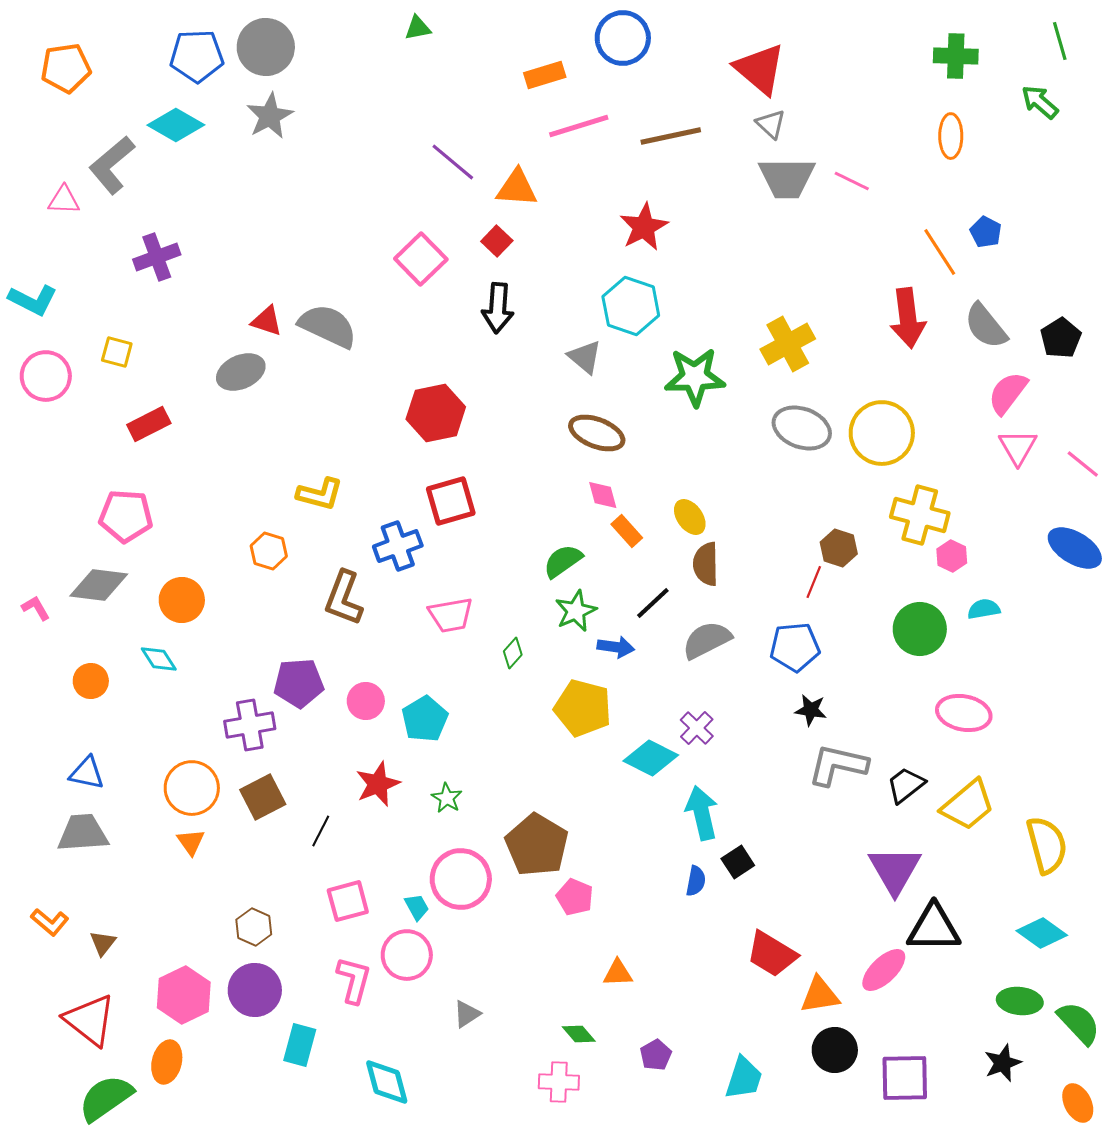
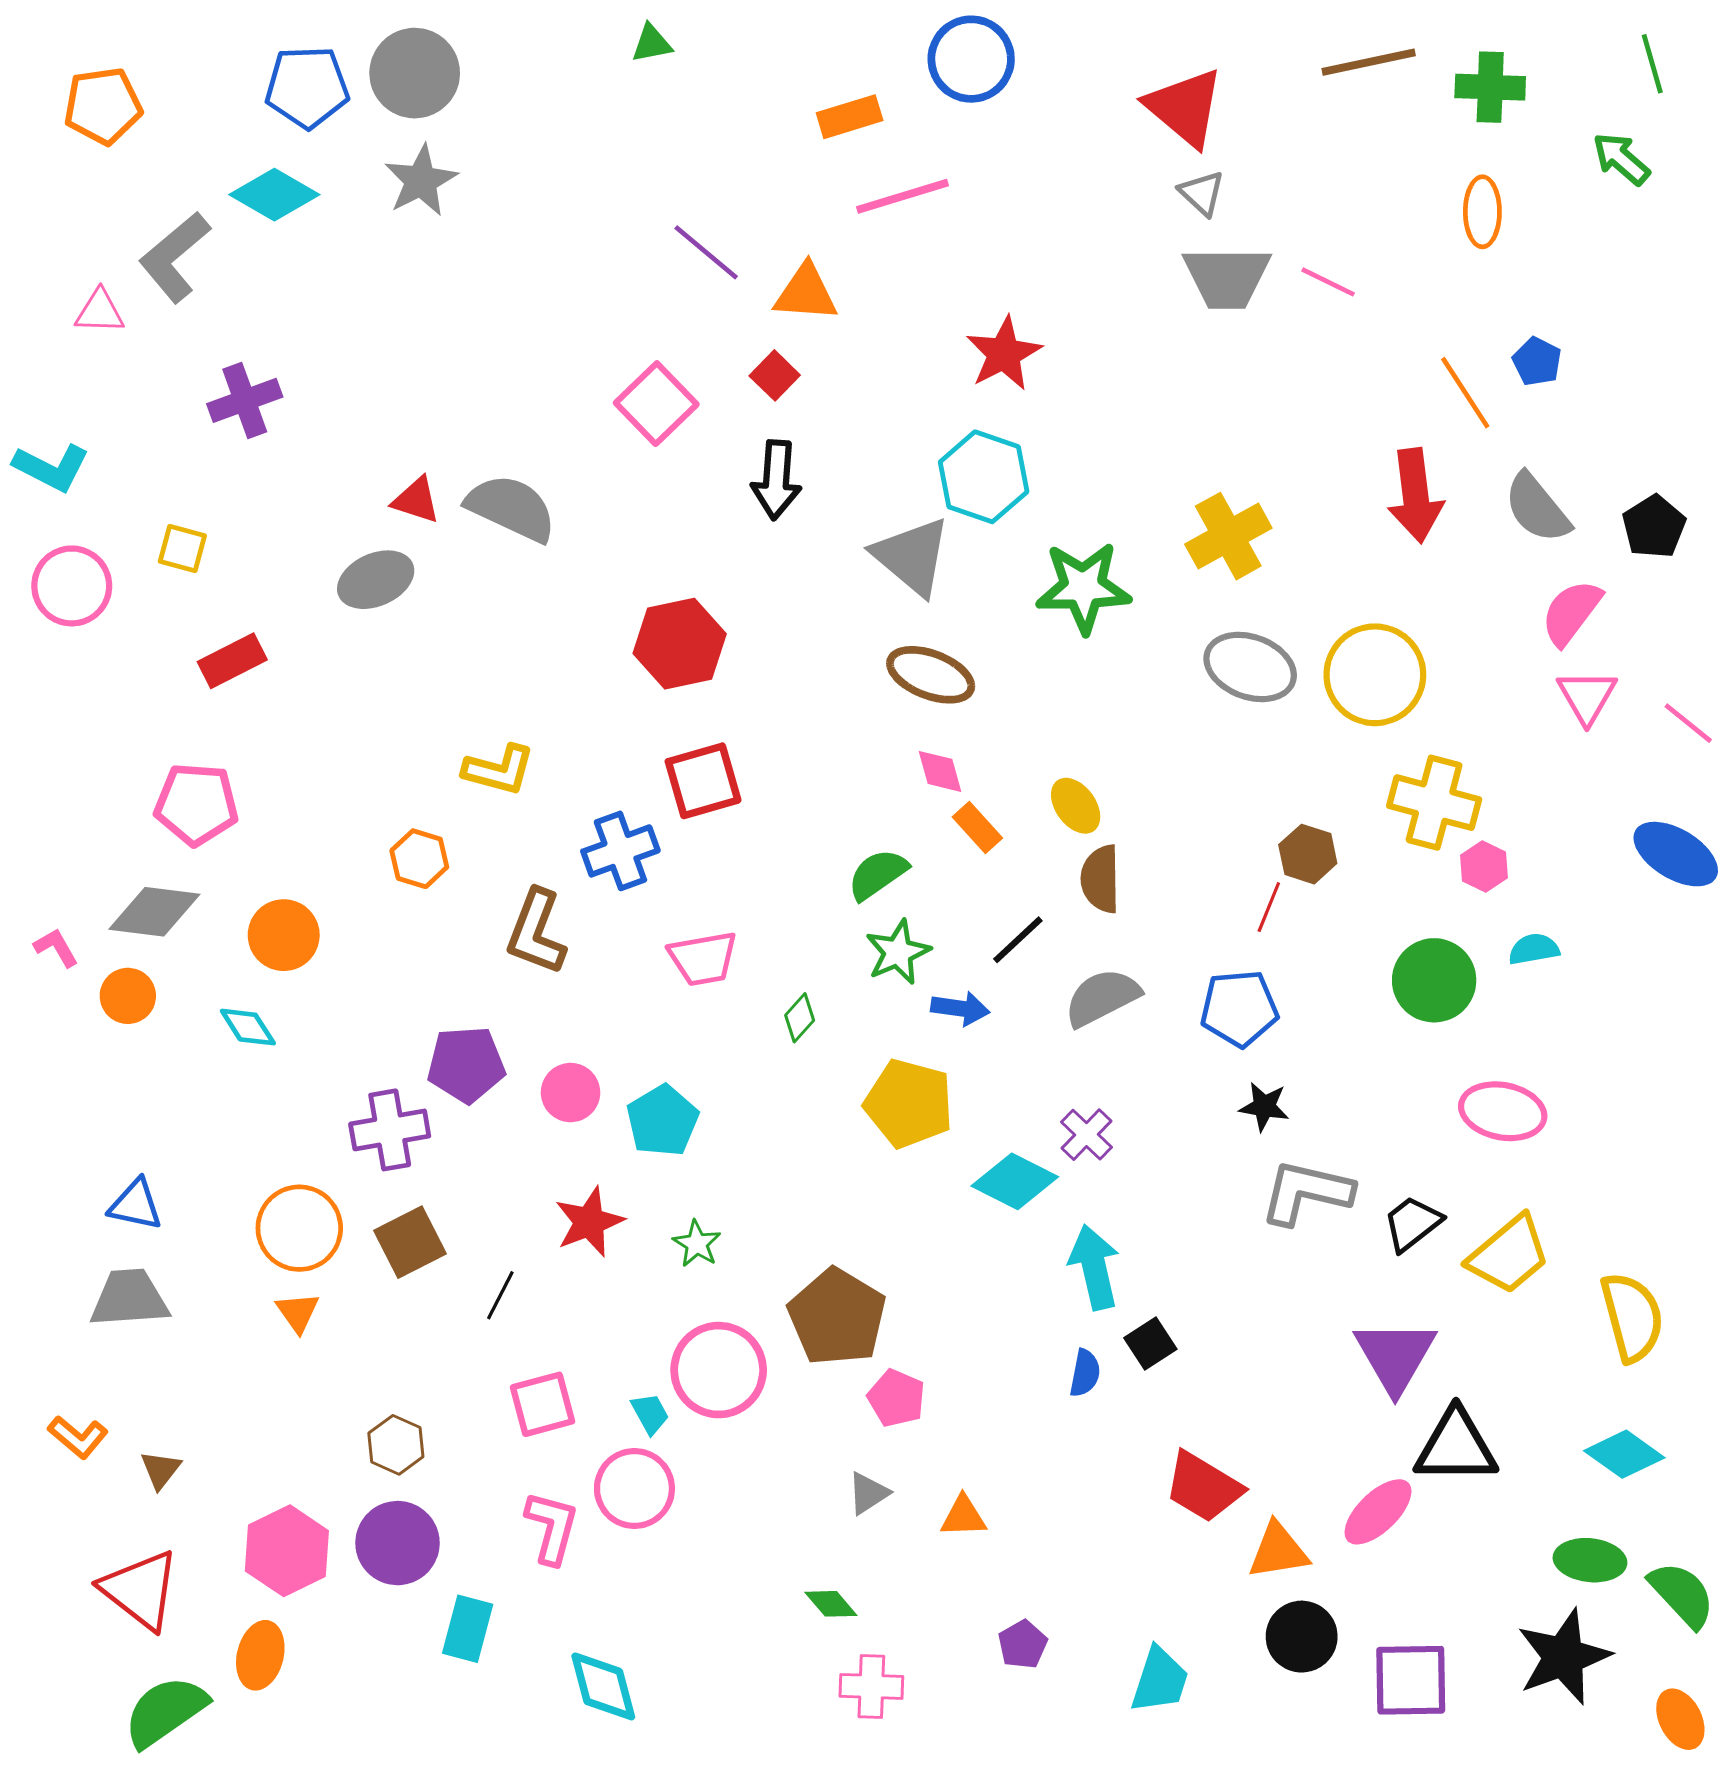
brown line: (671, 136) -> (1369, 62), moved
gray triangle: (585, 357) -> (912, 556), size x1.5
orange circle: (91, 681) -> (128, 996), moved
gray triangle: (467, 1014) -> (868, 1493), moved
green diamond: (579, 1034) -> (831, 1604), moved
black star: (1003, 1063) -> (1563, 1657), size x1.6

